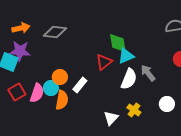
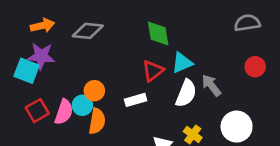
green diamond: (118, 43) -> (158, 34), moved
white rectangle: (80, 85) -> (136, 100), moved, turned 35
white circle: (167, 104) -> (237, 127), size x1.5

